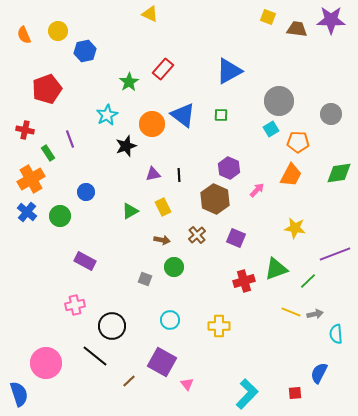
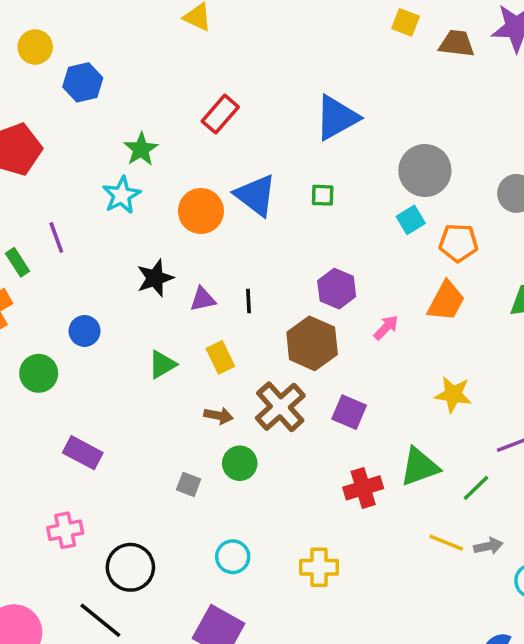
green star: (129, 82) -> (141, 149), moved
black star: (126, 146) -> (155, 278), moved
brown cross: (197, 235) -> (280, 407), size x1.6

